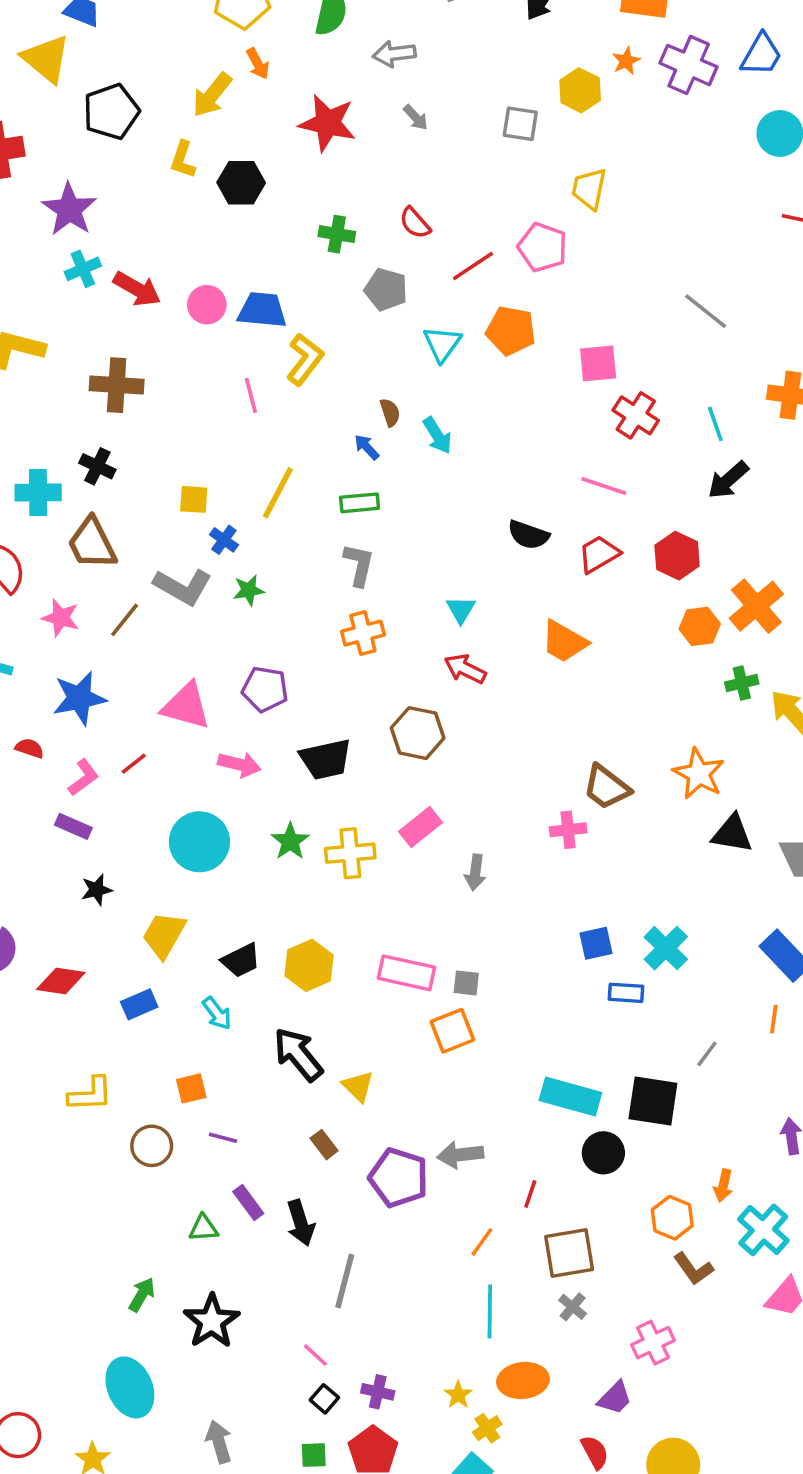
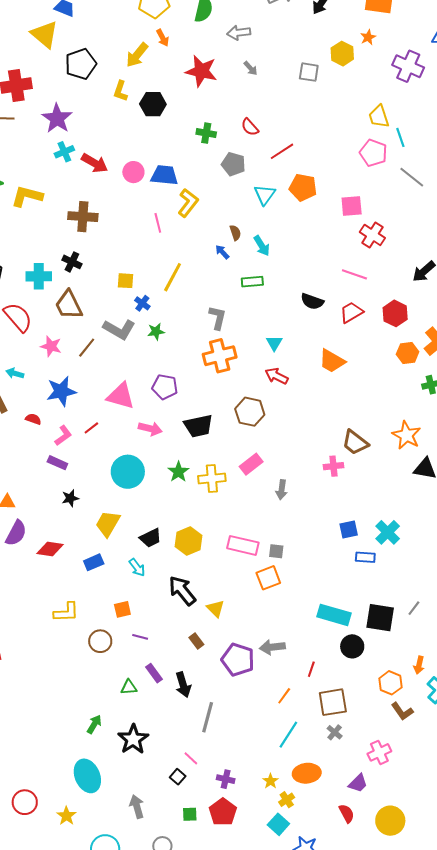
purple cross: (689, 65) -> (408, 66), moved
yellow trapezoid: (589, 189) -> (379, 117), moved, turned -30
pink pentagon: (542, 247) -> (373, 153), moved
cyan line: (715, 424) -> (400, 137), moved
green rectangle: (360, 503) -> (252, 282), moved
orange cross: (363, 633) -> (220, 356), size x1.4
gray line: (707, 1054) -> (414, 608), moved
cyan line: (490, 1312) -> (288, 735), turned 32
black square: (324, 1399) -> (178, 777), moved

